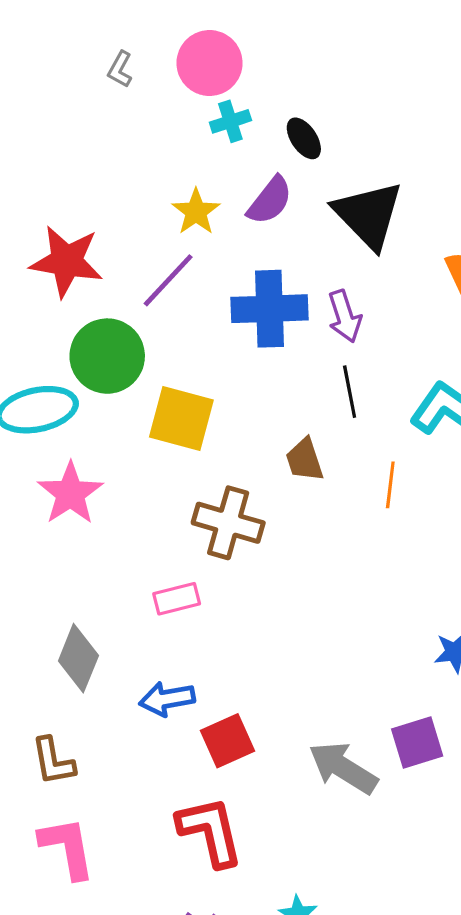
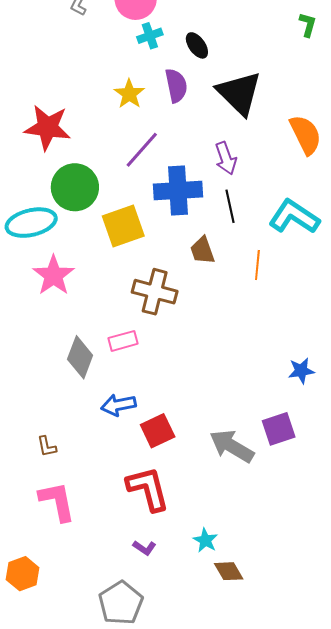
purple semicircle: (270, 201) -> (176, 86), turned -48
purple line: (168, 280) -> (142, 150), moved
blue cross: (270, 309) -> (178, 191), moved
yellow square: (181, 418) -> (123, 226), turned -33
gray diamond: (78, 658) -> (80, 357), moved
brown L-shape: (53, 761) -> (47, 446), size x0.7

